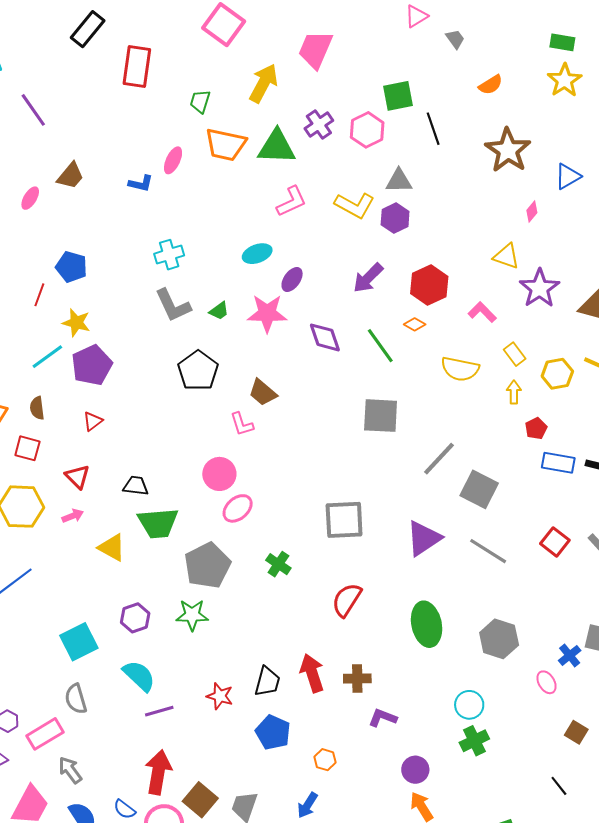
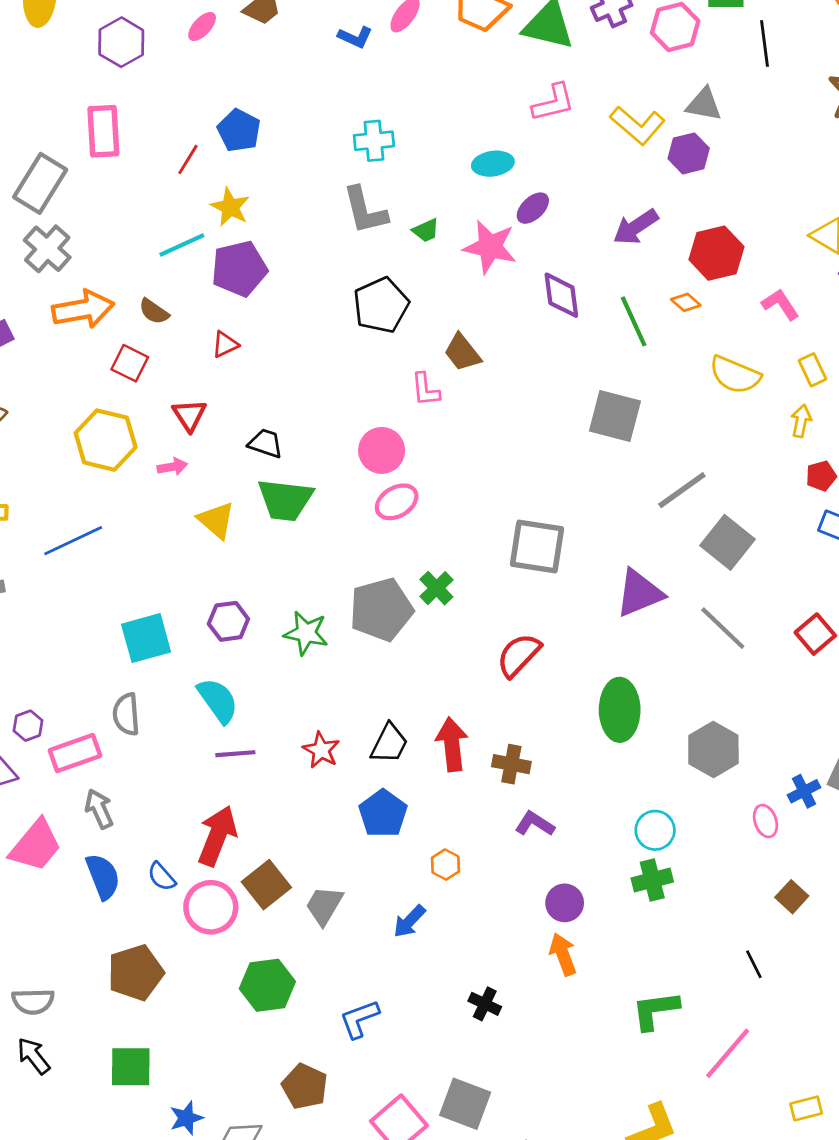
brown semicircle: (37, 408) -> (154, 311), turned -60
gray pentagon: (207, 565) -> (381, 609), moved

